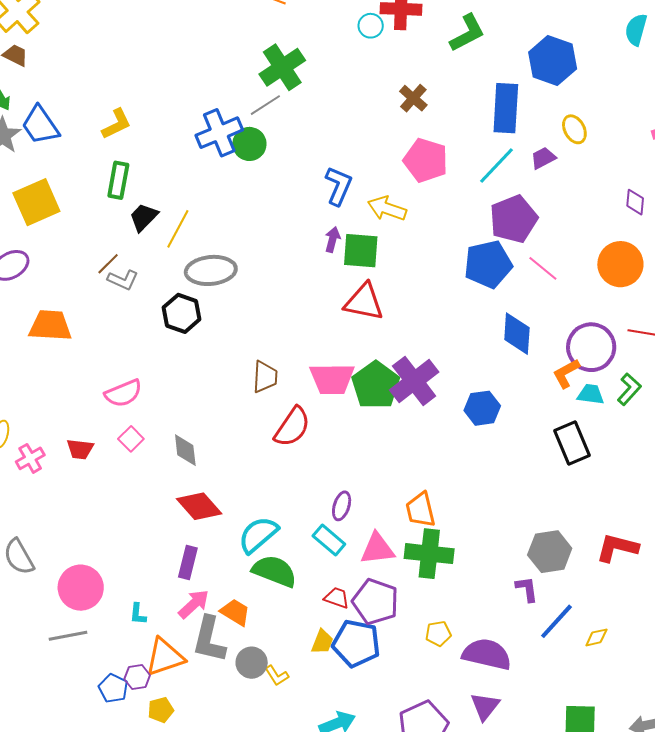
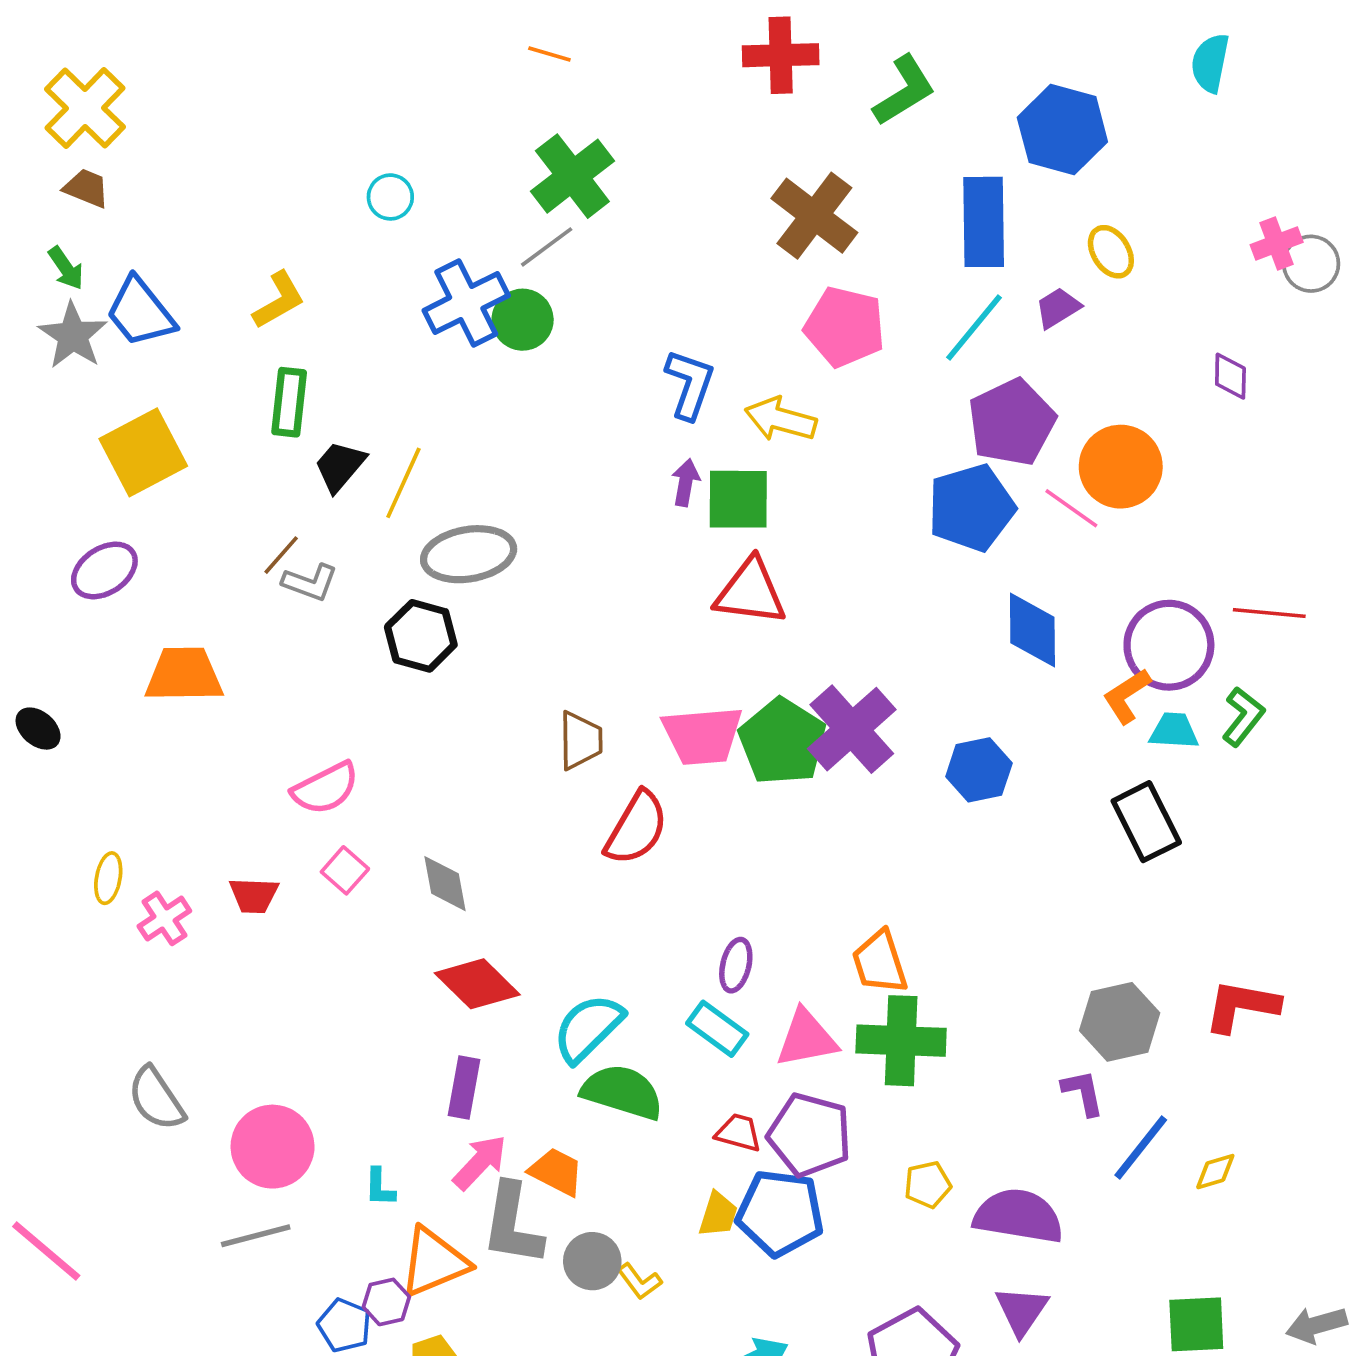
cyan circle: (371, 26) -> (390, 197), moved
brown cross: (413, 98) -> (814, 216), size x1.6
orange circle: (620, 264) -> (1121, 467), moved

